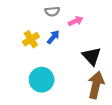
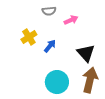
blue arrow: (53, 37) -> (50, 46), moved
cyan circle: (42, 80) -> (57, 82), moved

